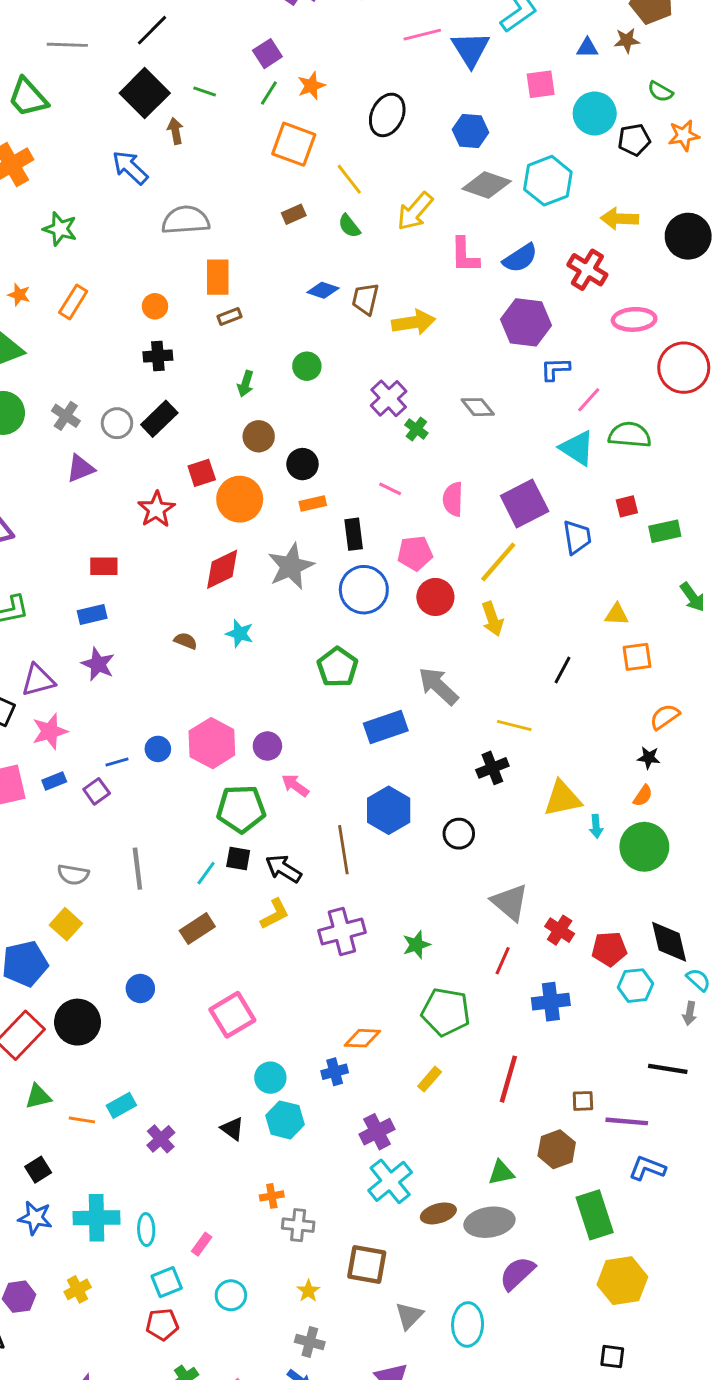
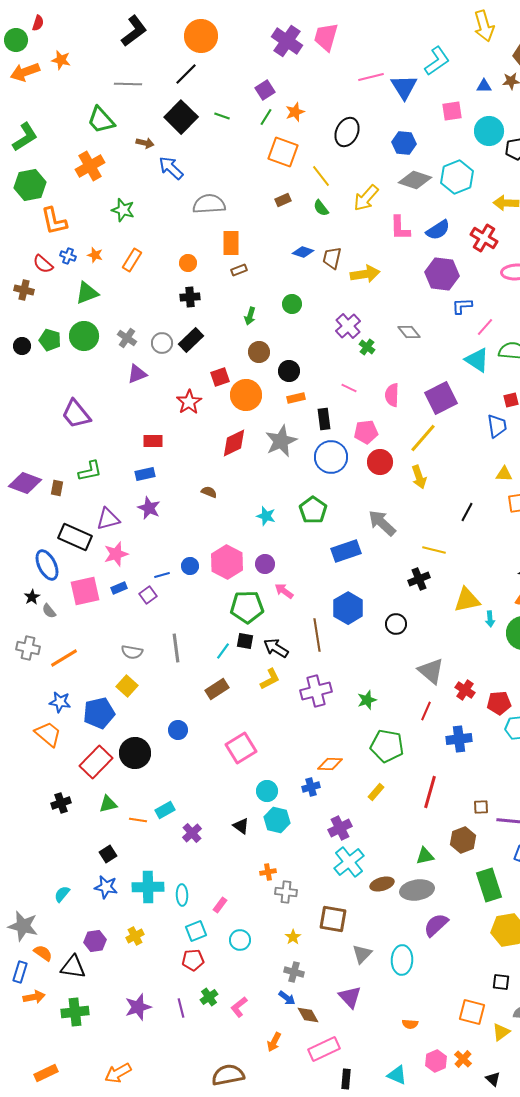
brown arrow: (175, 131) -> (145, 143), moved, turned 114
blue trapezoid: (577, 537) -> (497, 426), moved
cyan star: (240, 634) -> (266, 516), moved

